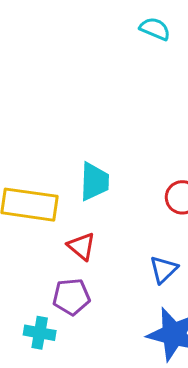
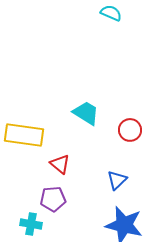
cyan trapezoid: (94, 182) -> (86, 113), moved, turned -60

